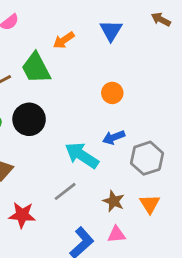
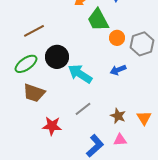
green trapezoid: (36, 68) -> (98, 20), moved
cyan arrow: (82, 155) -> (80, 74), moved
gray hexagon: (147, 158) -> (142, 44), moved

